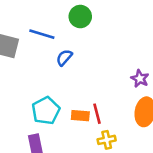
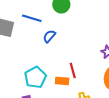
red line: (97, 114) -> (73, 71), moved

